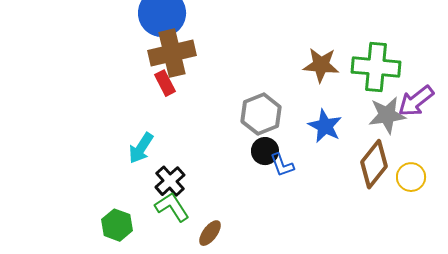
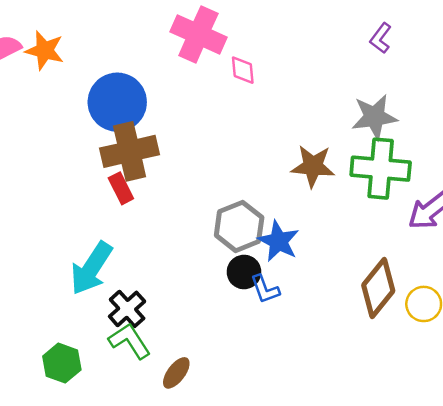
gray star: (387, 115) -> (374, 117), moved
blue star: (325, 126) -> (278, 241), moved
cyan arrow: (141, 148) -> (91, 268), size x1.4

